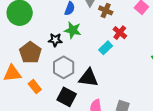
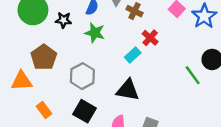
black star: (55, 40) -> (63, 20), moved
black triangle: (88, 78) -> (128, 90), moved
orange rectangle: (35, 87) -> (44, 110), moved

